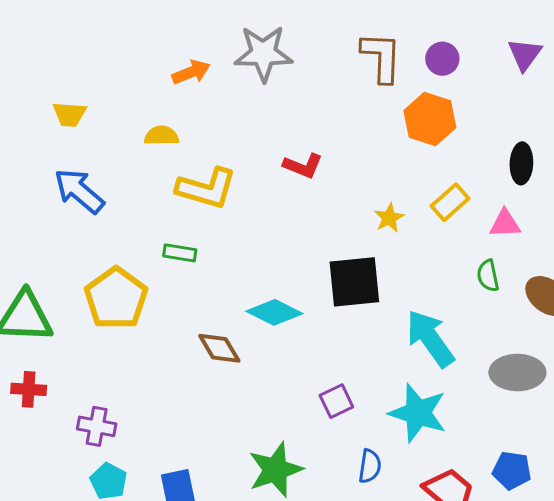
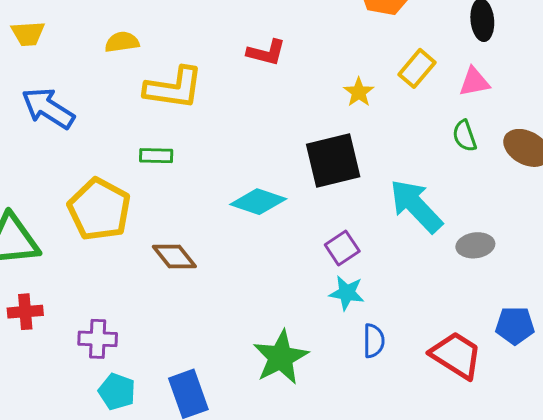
brown diamond: (219, 348) -> (174, 257), moved
gray ellipse: (517, 373) -> (475, 245), moved, size x0.7
purple square: (336, 401) -> (342, 248), moved
cyan star: (418, 413) -> (347, 293), moved, size x0.6

